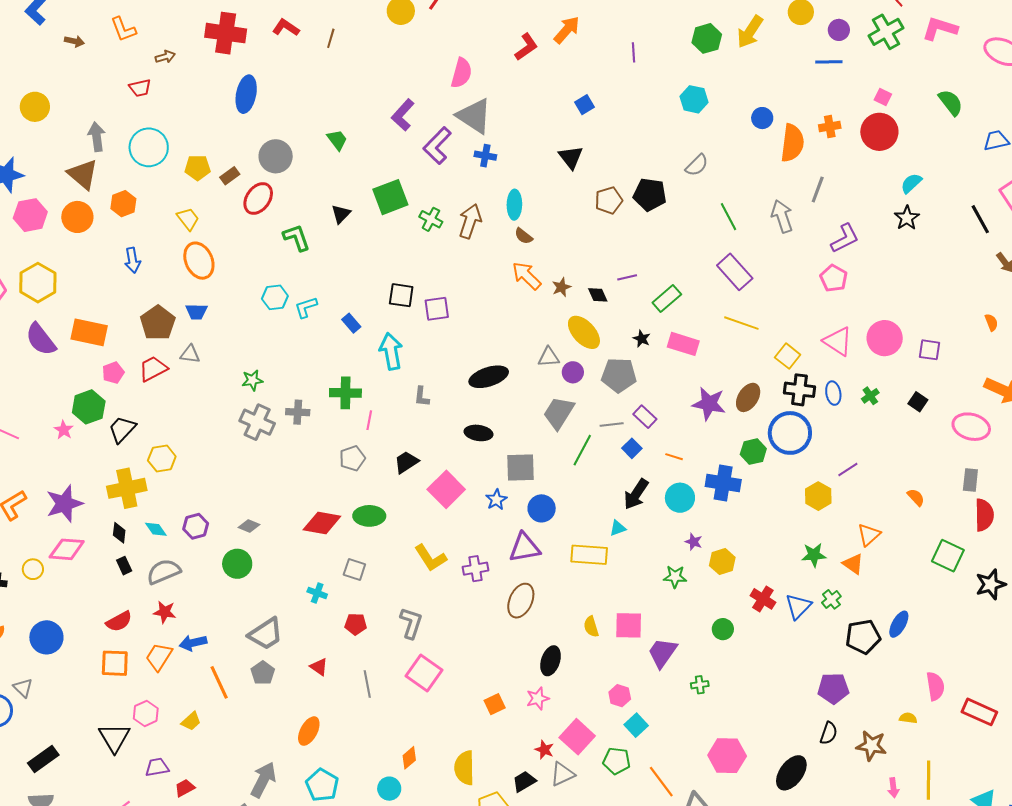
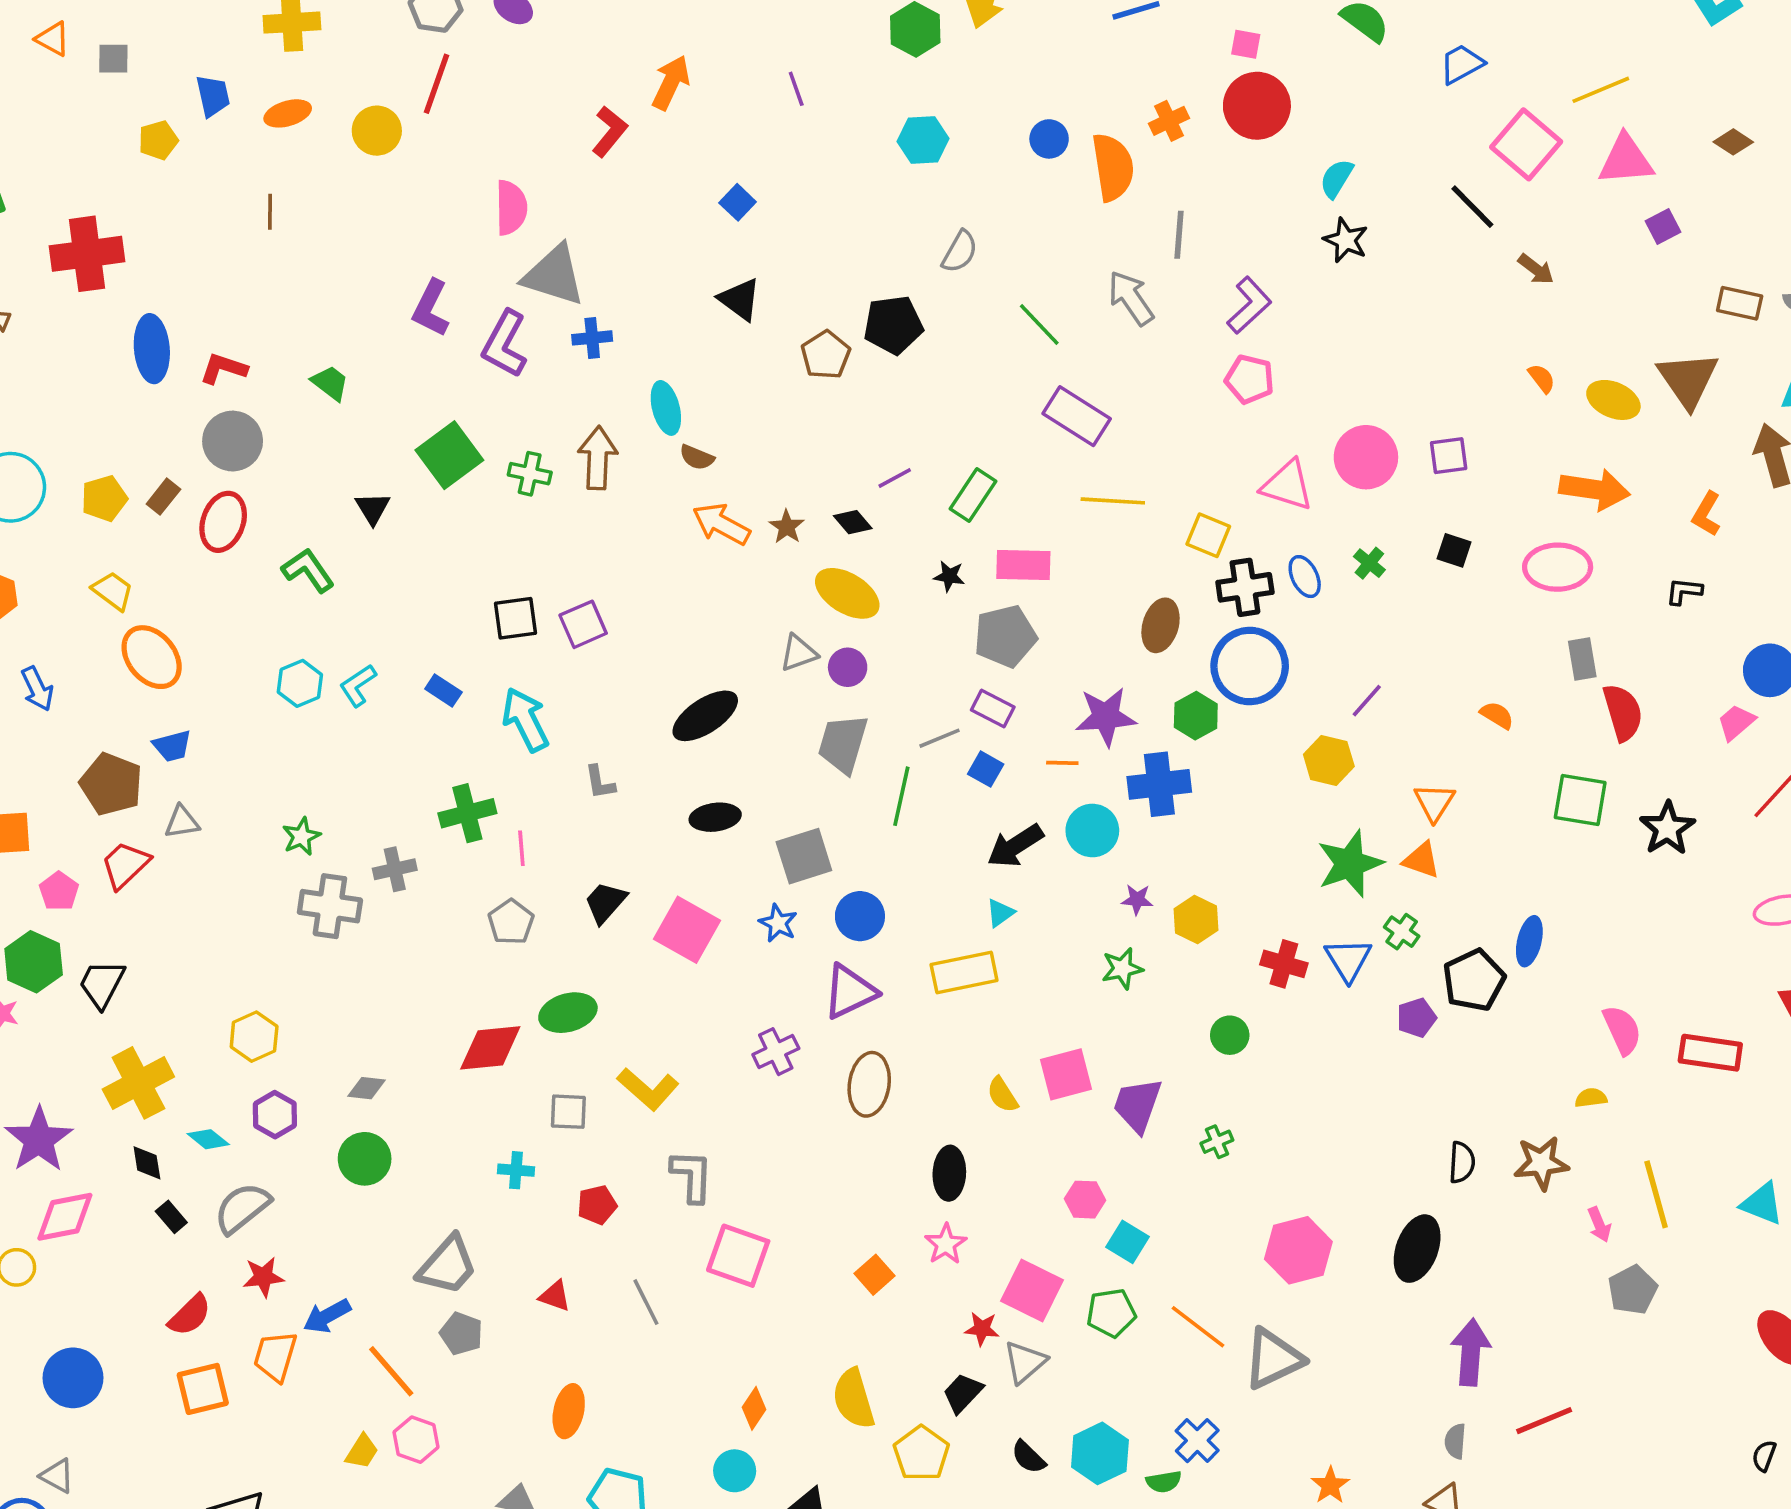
red L-shape: (286, 28) -> (223, 368), moved
gray pentagon: (619, 375) -> (1005, 636), moved
purple star: (709, 404) -> (1106, 717), moved
yellow hexagon: (162, 458) -> (254, 1037), moved
black arrow: (636, 494) -> (1015, 846), turned 40
green star: (814, 555) -> (1350, 864), size x1.5
yellow L-shape: (430, 558) -> (648, 1089), moved
purple pentagon: (833, 688) -> (1416, 1018), moved, size x0.7
pink hexagon: (146, 713) -> (416, 1440), moved

